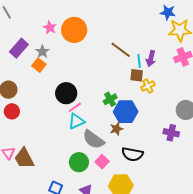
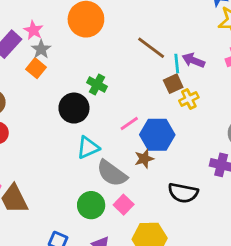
pink star: (50, 28) -> (33, 30), moved
purple arrow: (151, 59) -> (193, 60), turned 98
brown square: (137, 75) -> (173, 84), turned -32
green cross: (110, 99) -> (97, 84), moved, turned -32
pink line: (75, 107) -> (129, 123), moved
black semicircle: (132, 154) -> (183, 193), moved

